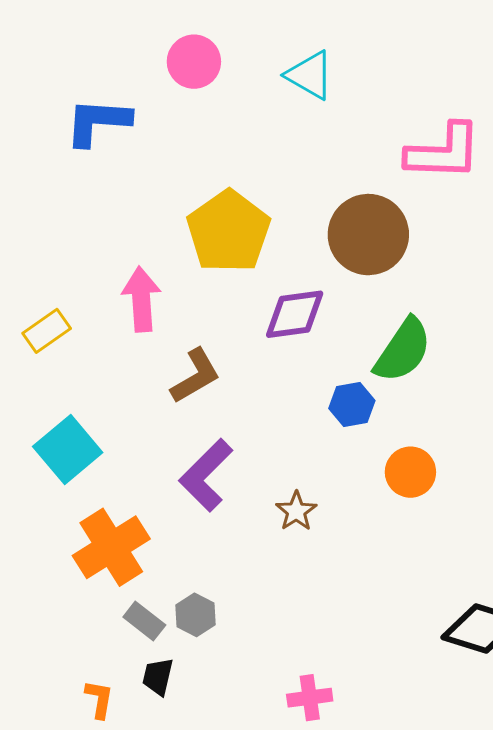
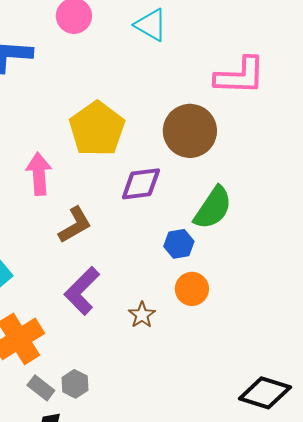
orange circle: (410, 472) -> (192, 289), moved

